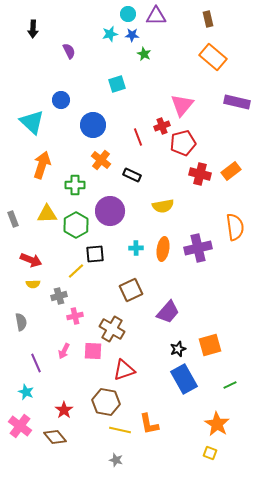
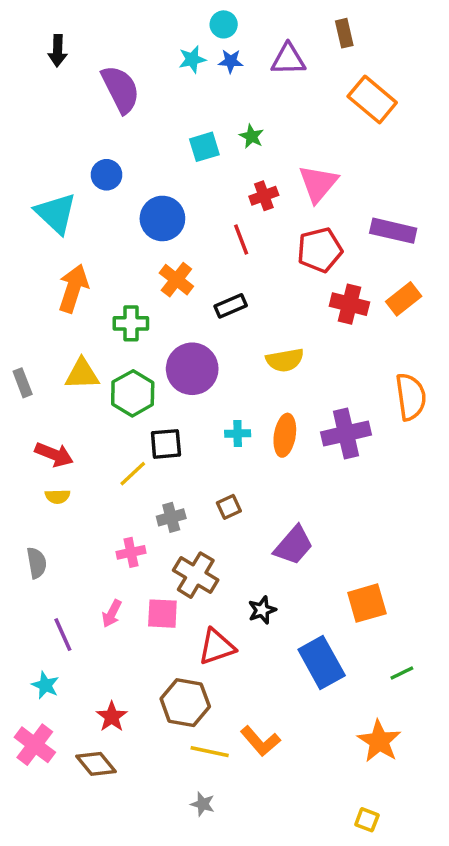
purple triangle: (156, 16) -> (288, 59), moved
brown rectangle: (208, 19) -> (344, 33), moved
purple semicircle: (69, 51) -> (120, 89), size x1.8
green star: (144, 54) -> (252, 136), moved
purple rectangle: (237, 102) -> (393, 231), moved
red cross: (162, 126) -> (264, 196), moved
black rectangle: (132, 175) -> (231, 306), turned -48
brown square: (131, 290) -> (229, 507), size x0.6
gray cross: (59, 296) -> (171, 517), moved
black star: (178, 349) -> (262, 610), moved
orange L-shape: (149, 424) -> (260, 741), turned -30
yellow square: (210, 453) -> (367, 820), moved

